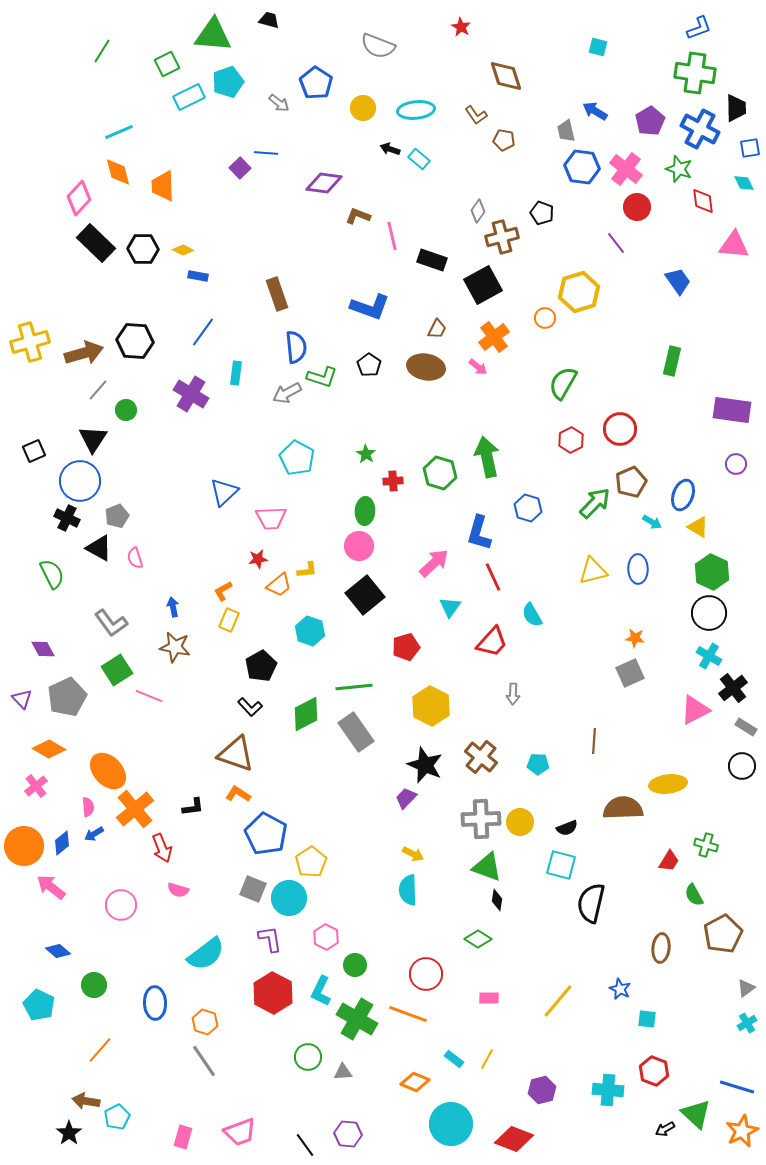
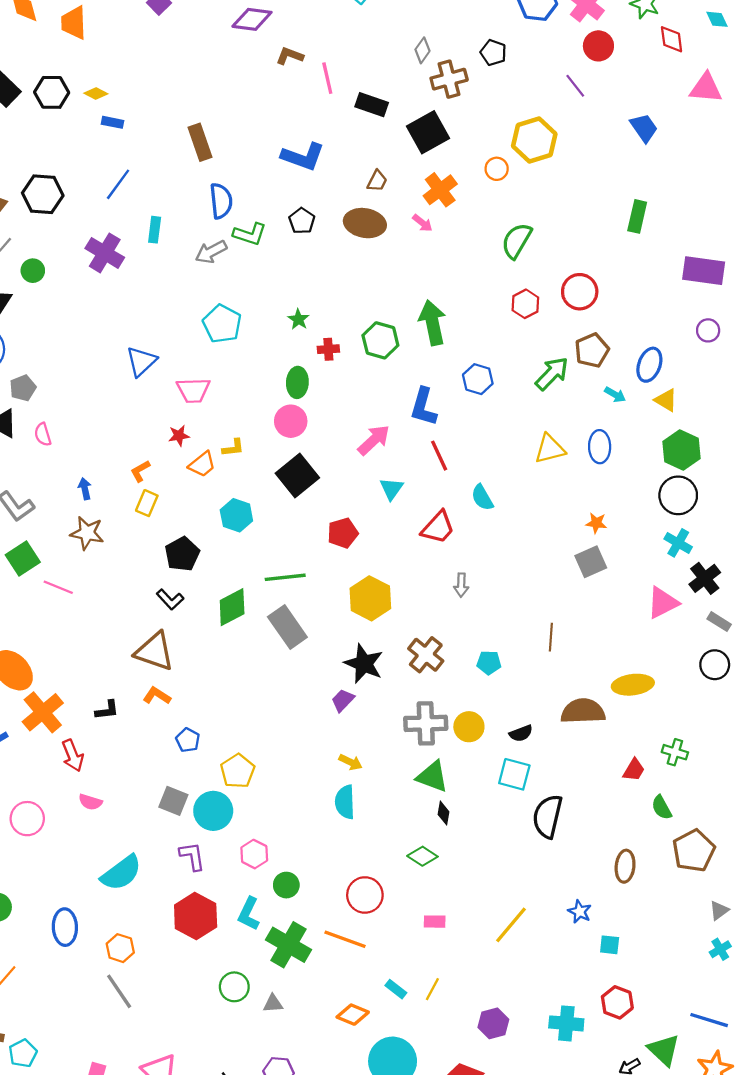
blue pentagon: (266, 834) -> (188, 740), size x0.5

